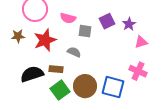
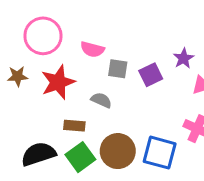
purple square: (107, 21) -> (151, 75), moved
black semicircle: (32, 74) -> (39, 154), moved

